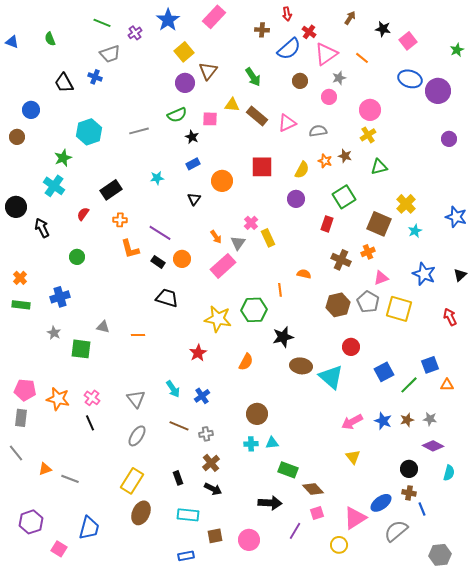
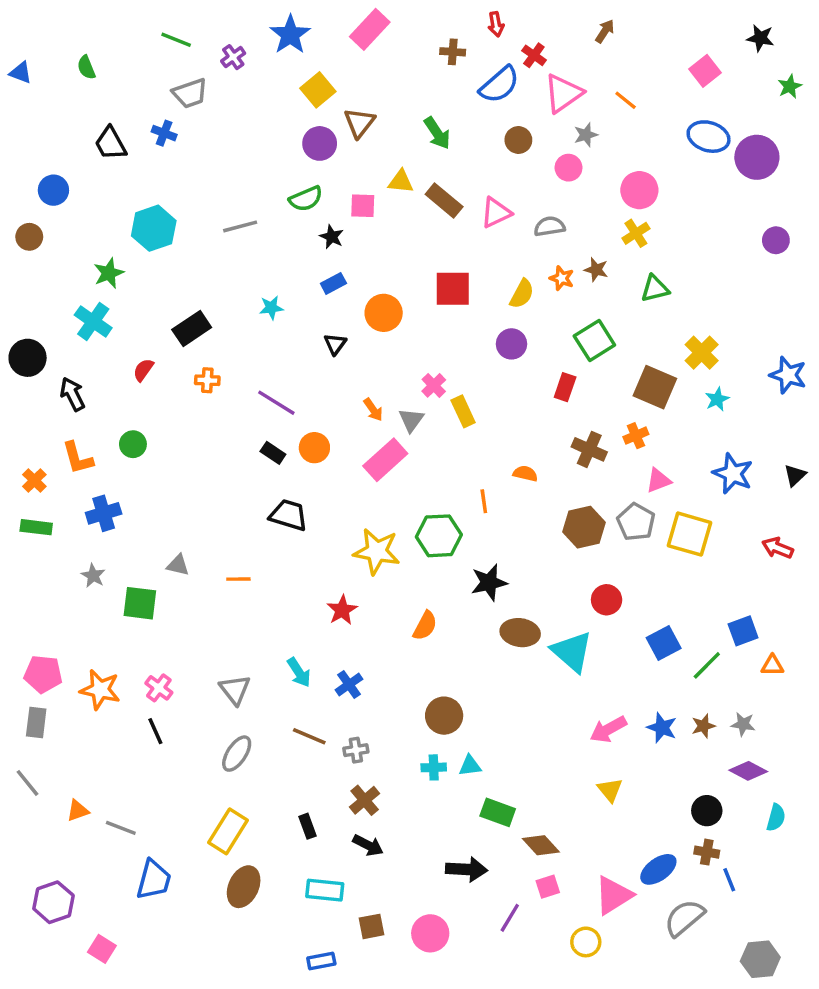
black star: (383, 29) -> (760, 38), moved
orange L-shape: (130, 249) -> (78, 458), moved
red arrow: (450, 317) -> (778, 548), turned -42
blue trapezoid: (89, 528) -> (154, 880), moved

